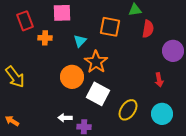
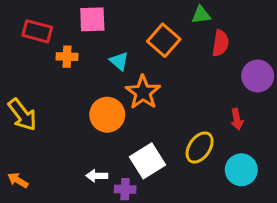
red rectangle: (25, 21) -> (37, 31), turned -54
orange square: (110, 27) -> (164, 40), turned 30
cyan triangle: (80, 41) -> (119, 61), turned -32
white square: (98, 94) -> (147, 161), moved, turned 30
yellow ellipse: (128, 110) -> (200, 147), moved

